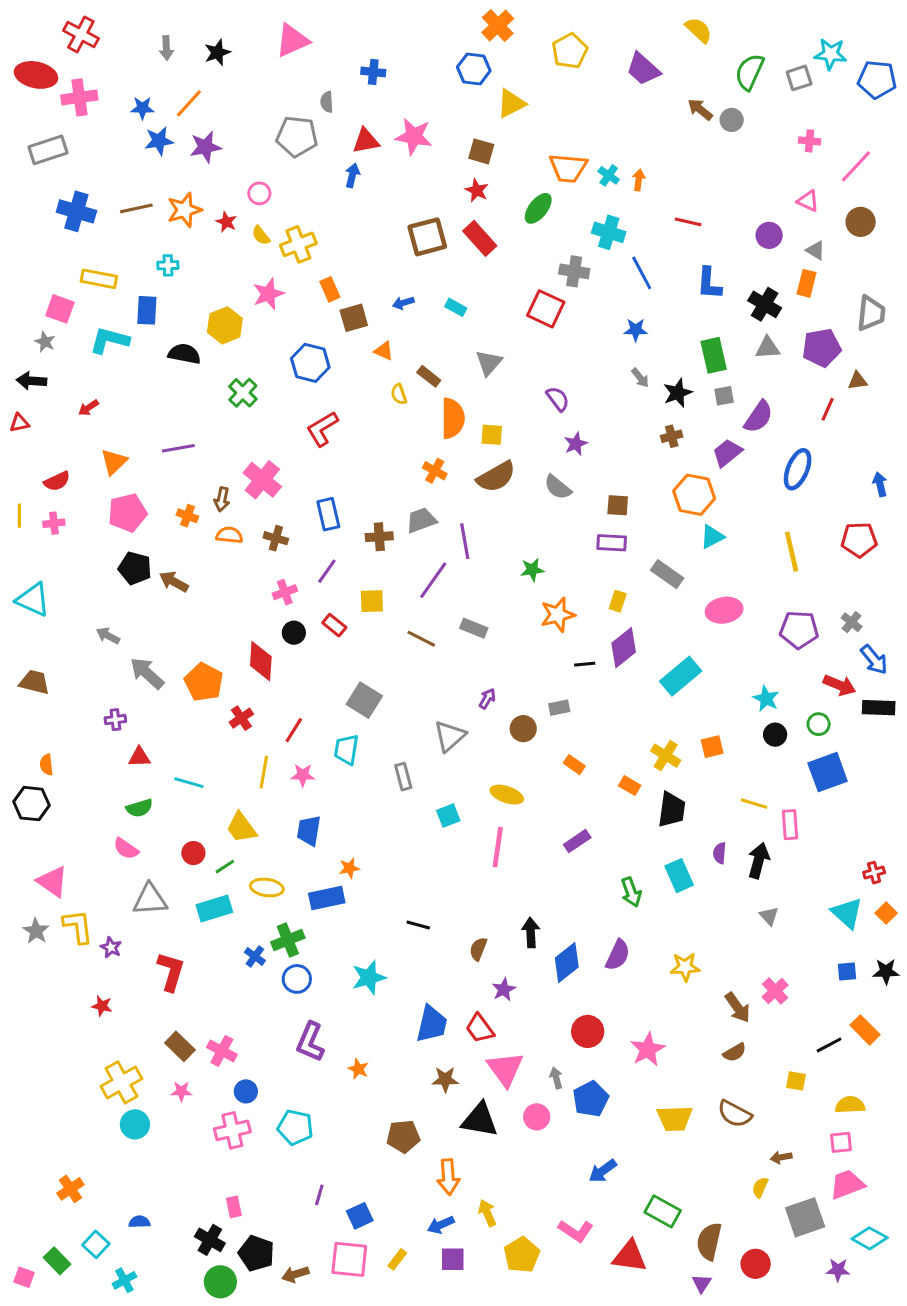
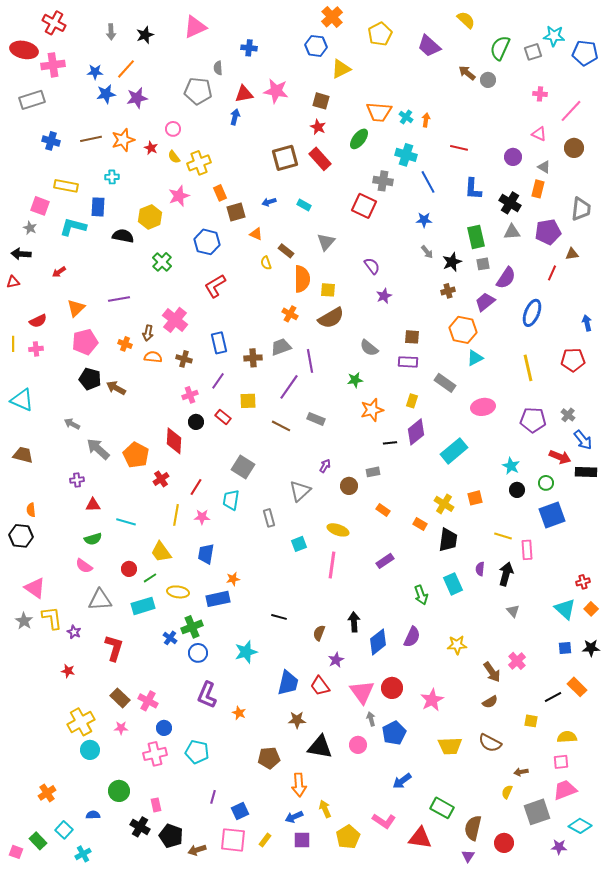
blue cross: (76, 211) -> (51, 141), size x0.7
gray semicircle: (558, 487) -> (369, 348), moved
pink triangle: (505, 1069) -> (362, 692), moved
green circle: (220, 1282) -> (119, 791), moved

